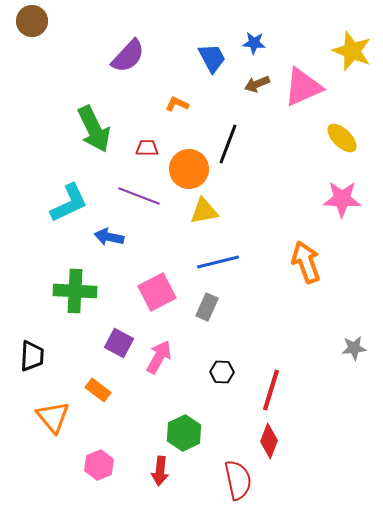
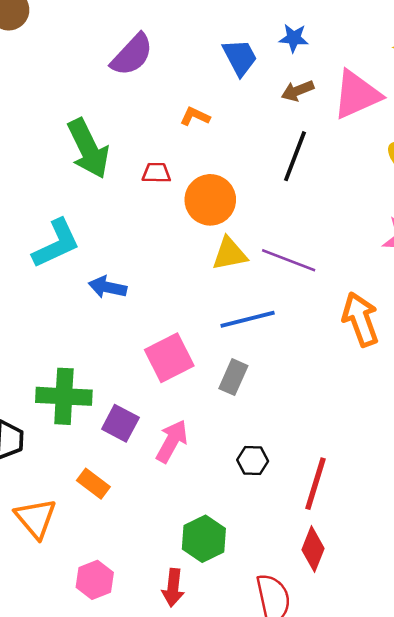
black line: (228, 144) -> (295, 156), moved
purple line: (139, 196) -> (289, 260), moved
green cross: (75, 291) -> (64, 396), moved

